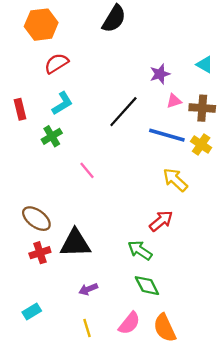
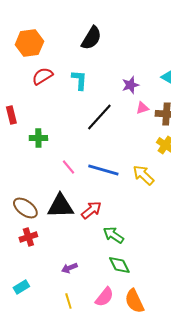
cyan L-shape: (62, 103) -> (79, 80), moved, turned -55
blue line: (167, 135) -> (103, 170), moved
green cross: (52, 136) -> (38, 138), turned 30
red arrow: (161, 221) -> (91, 210), moved
black triangle: (75, 243) -> (60, 206), moved

